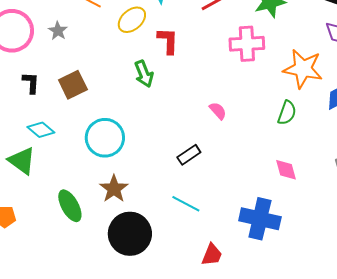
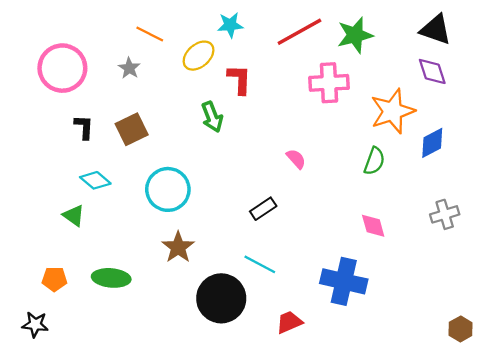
gray star: (58, 31) -> (129, 68), moved
orange star: (303, 69) -> (393, 111), turned -30
green triangle: (22, 161) -> (74, 216), size x0.7
green ellipse: (70, 206) -> (111, 278), moved, turned -56
black circle: (130, 234) -> (221, 298), moved
red trapezoid: (212, 255) -> (289, 322), turned -135

